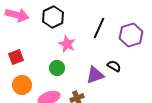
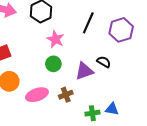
green circle: (57, 68) -> (53, 64), moved

